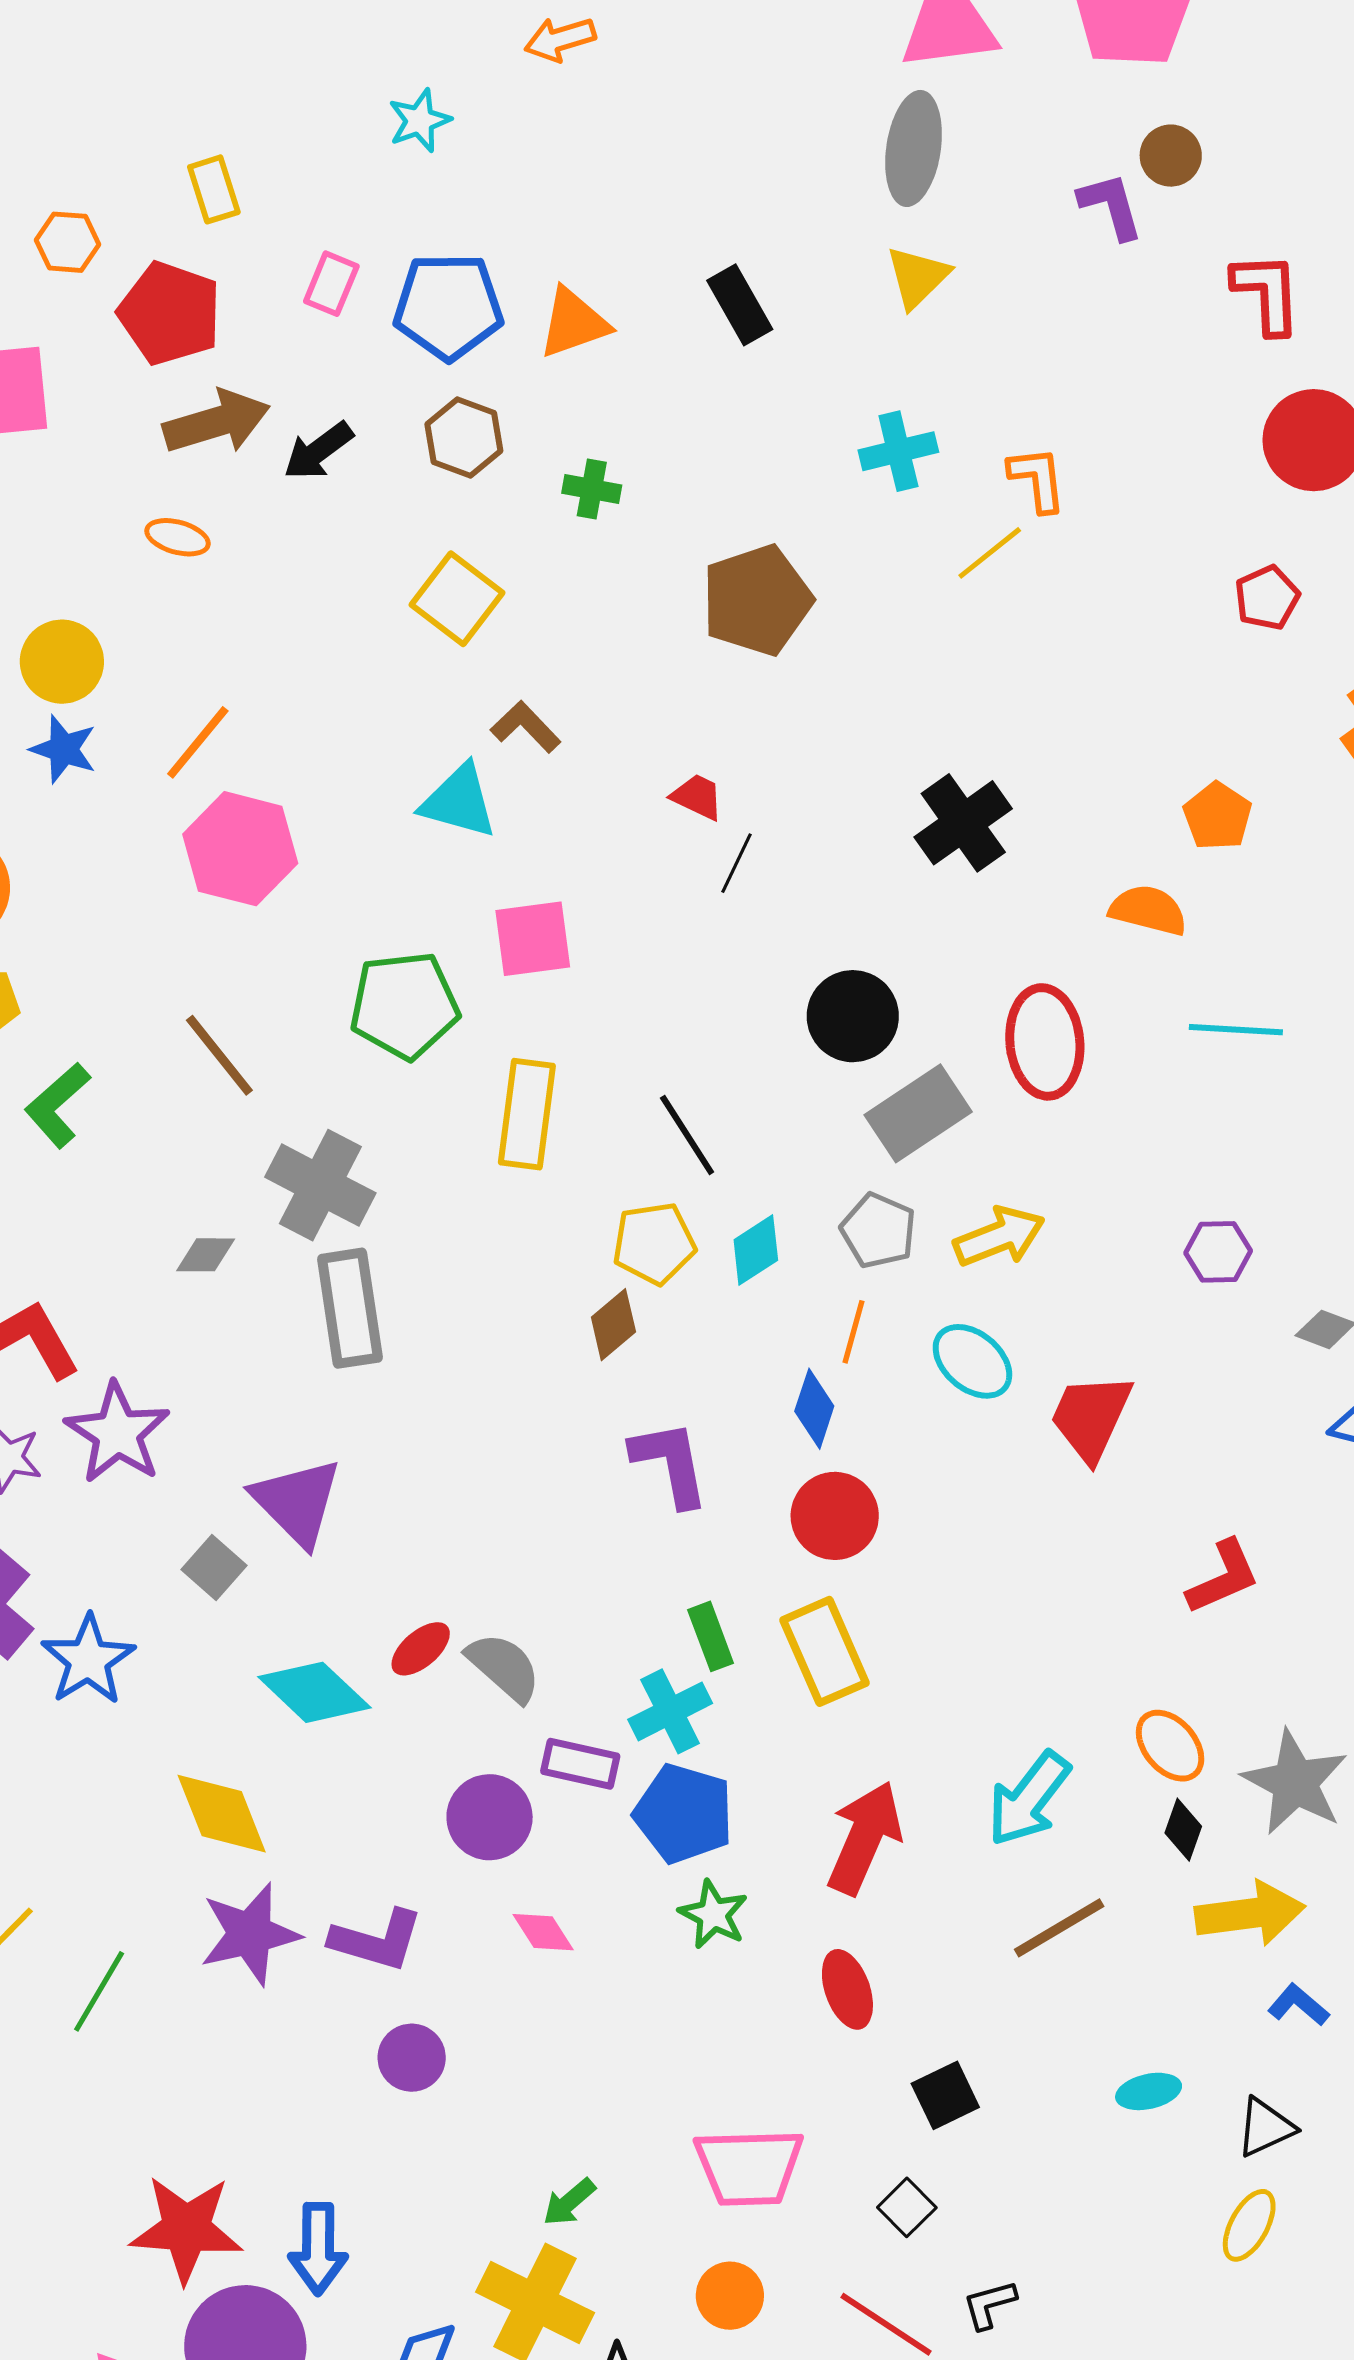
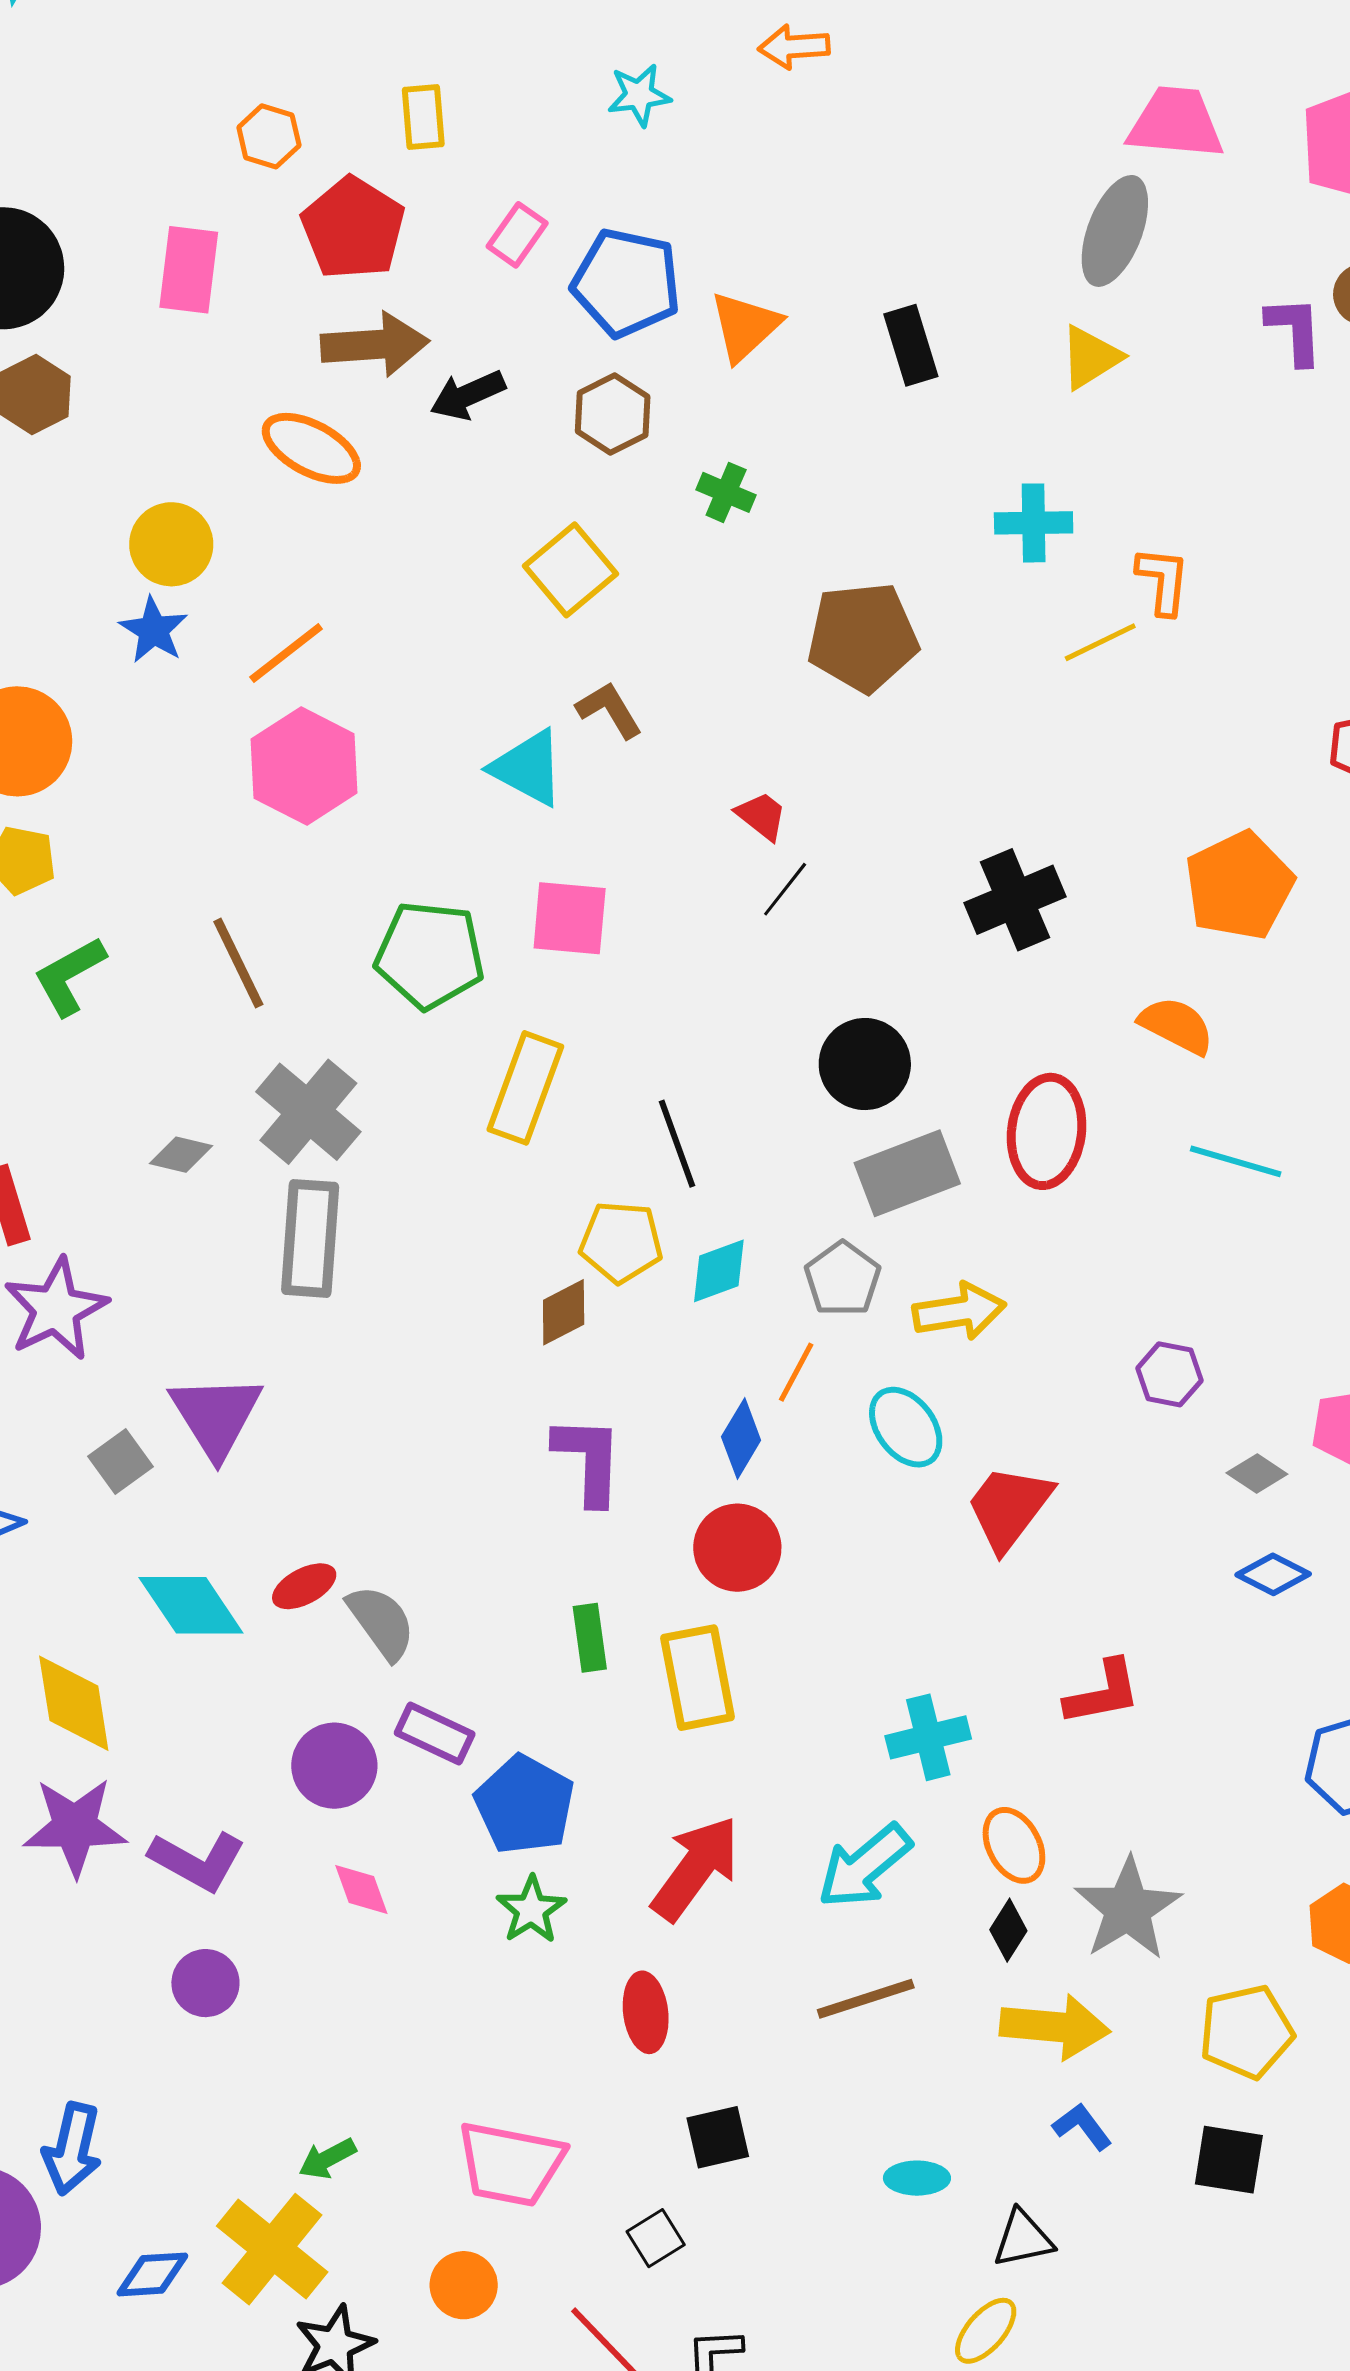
orange triangle: (574, 323) -> (745, 326), turned -36
orange ellipse: (177, 537) -> (311, 448), size x1.6
orange pentagon: (1218, 816) -> (1239, 886), moved, size x1.6
cyan cross: (670, 1711) -> (928, 1737), moved

